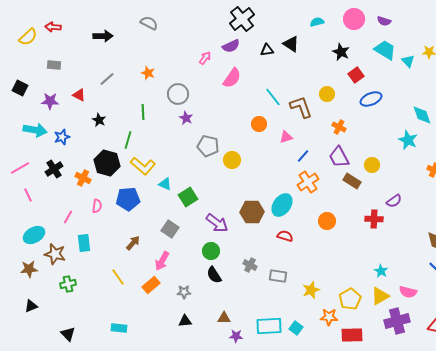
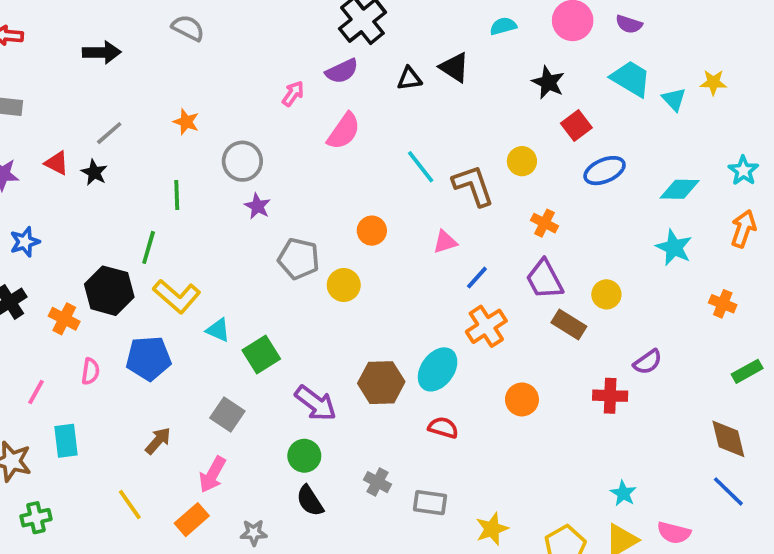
cyan diamond: (422, 115) -> (680, 189), moved, turned -70
black star: (99, 120) -> (94, 172), moved
orange circle: (259, 124) -> (372, 231), moved

